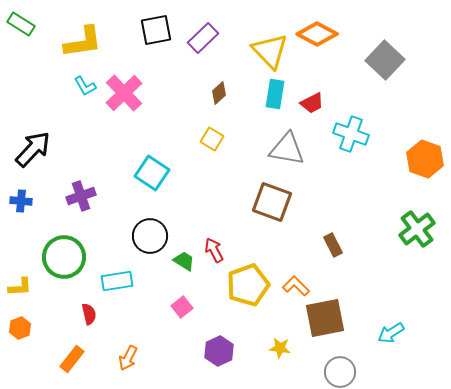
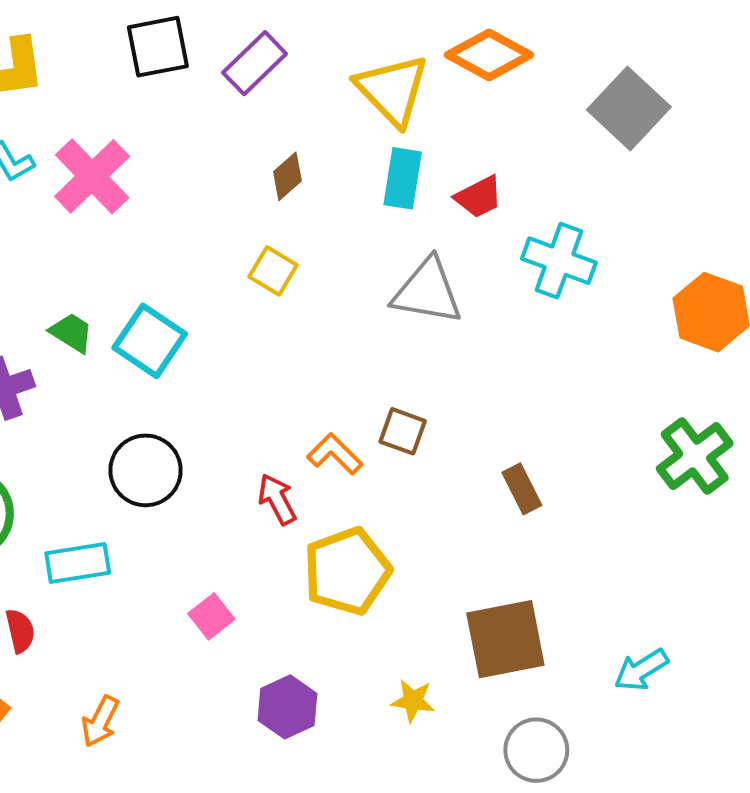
brown square: (272, 202) -> (403, 431), moved, size x0.6
green trapezoid: (184, 261) -> (71, 333), moved
orange L-shape: (296, 286) -> (335, 454), moved

